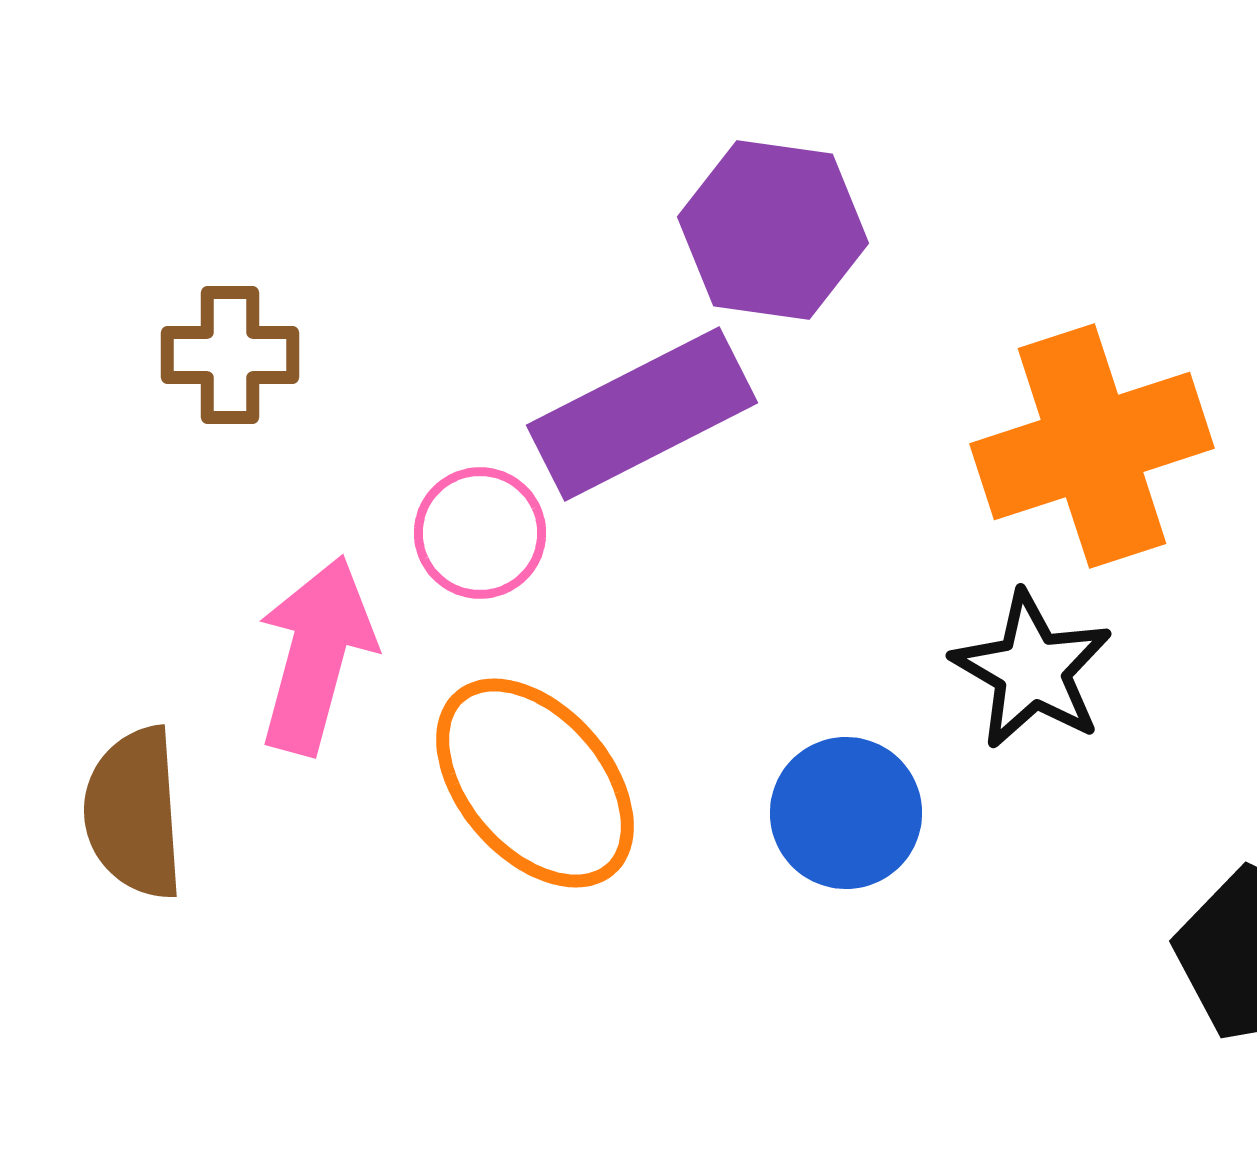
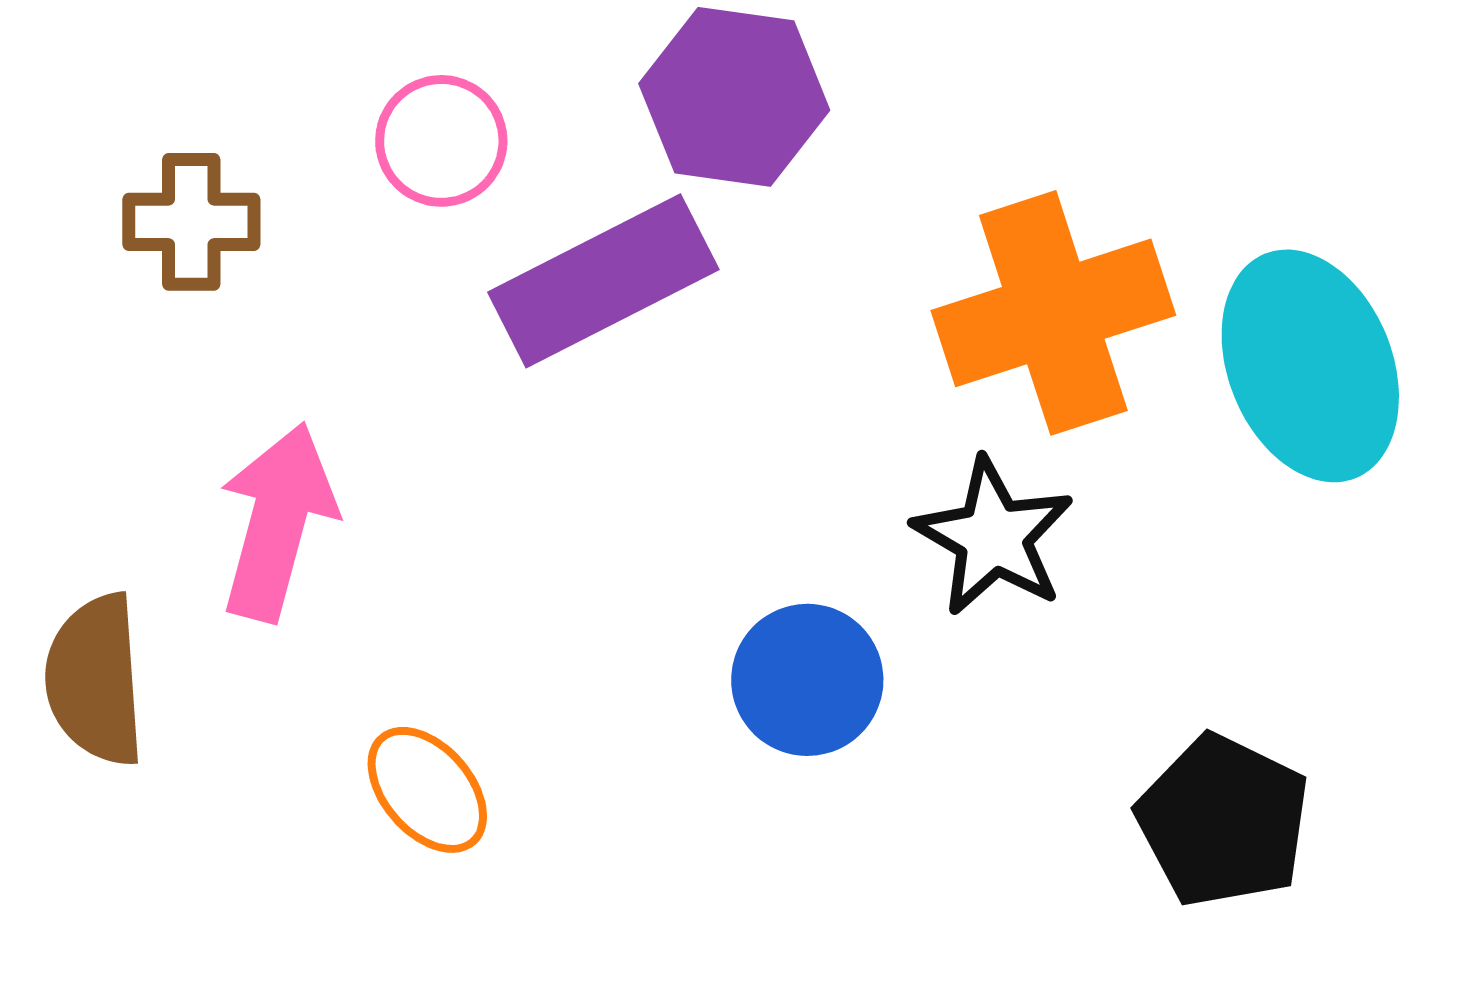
pink circle: (480, 533) -> (441, 141), moved
orange ellipse: (535, 783) -> (427, 790), moved, size x0.6

